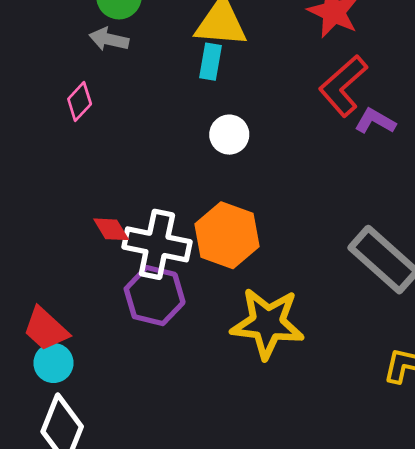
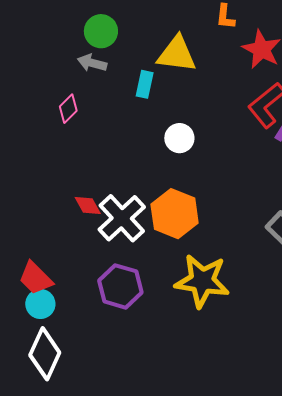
cyan rectangle: (210, 62) -> (145, 84), moved
white cross: (157, 244) -> (122, 218), turned 33
purple hexagon: (155, 296) -> (120, 286), moved

